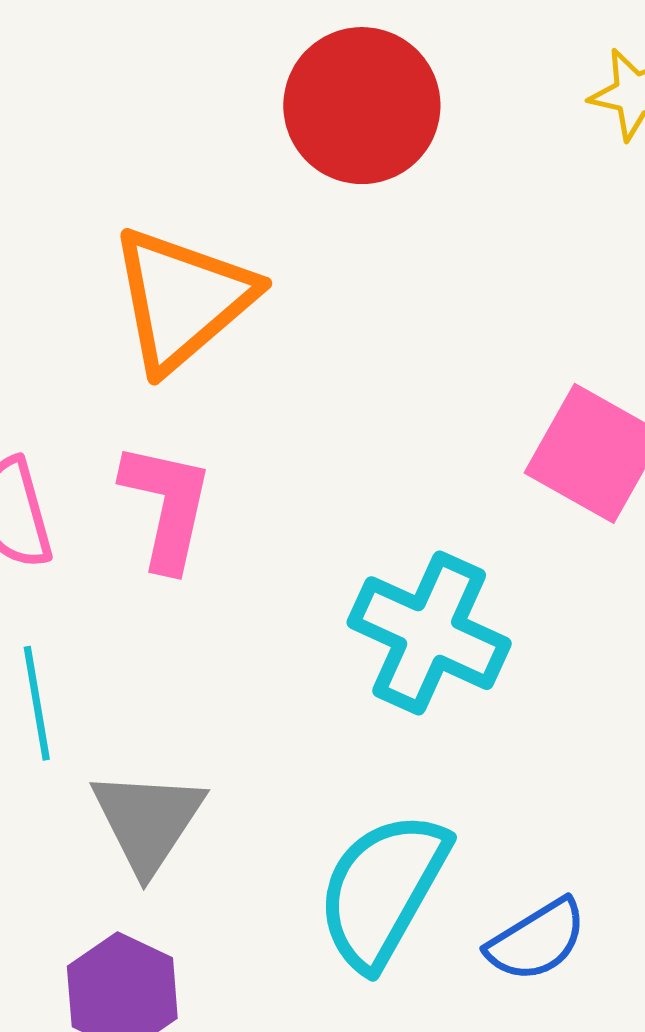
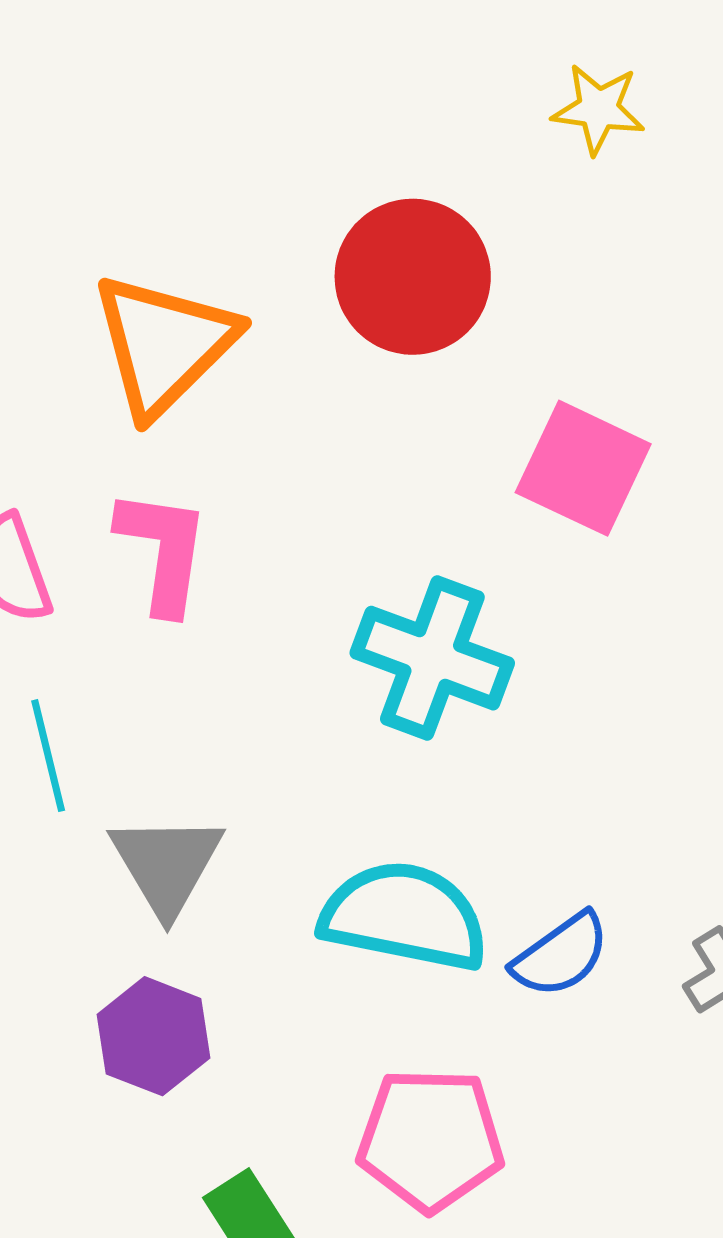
red circle: (362, 106) -> (413, 277), moved
cyan semicircle: (382, 890) -> (404, 916), turned 76

